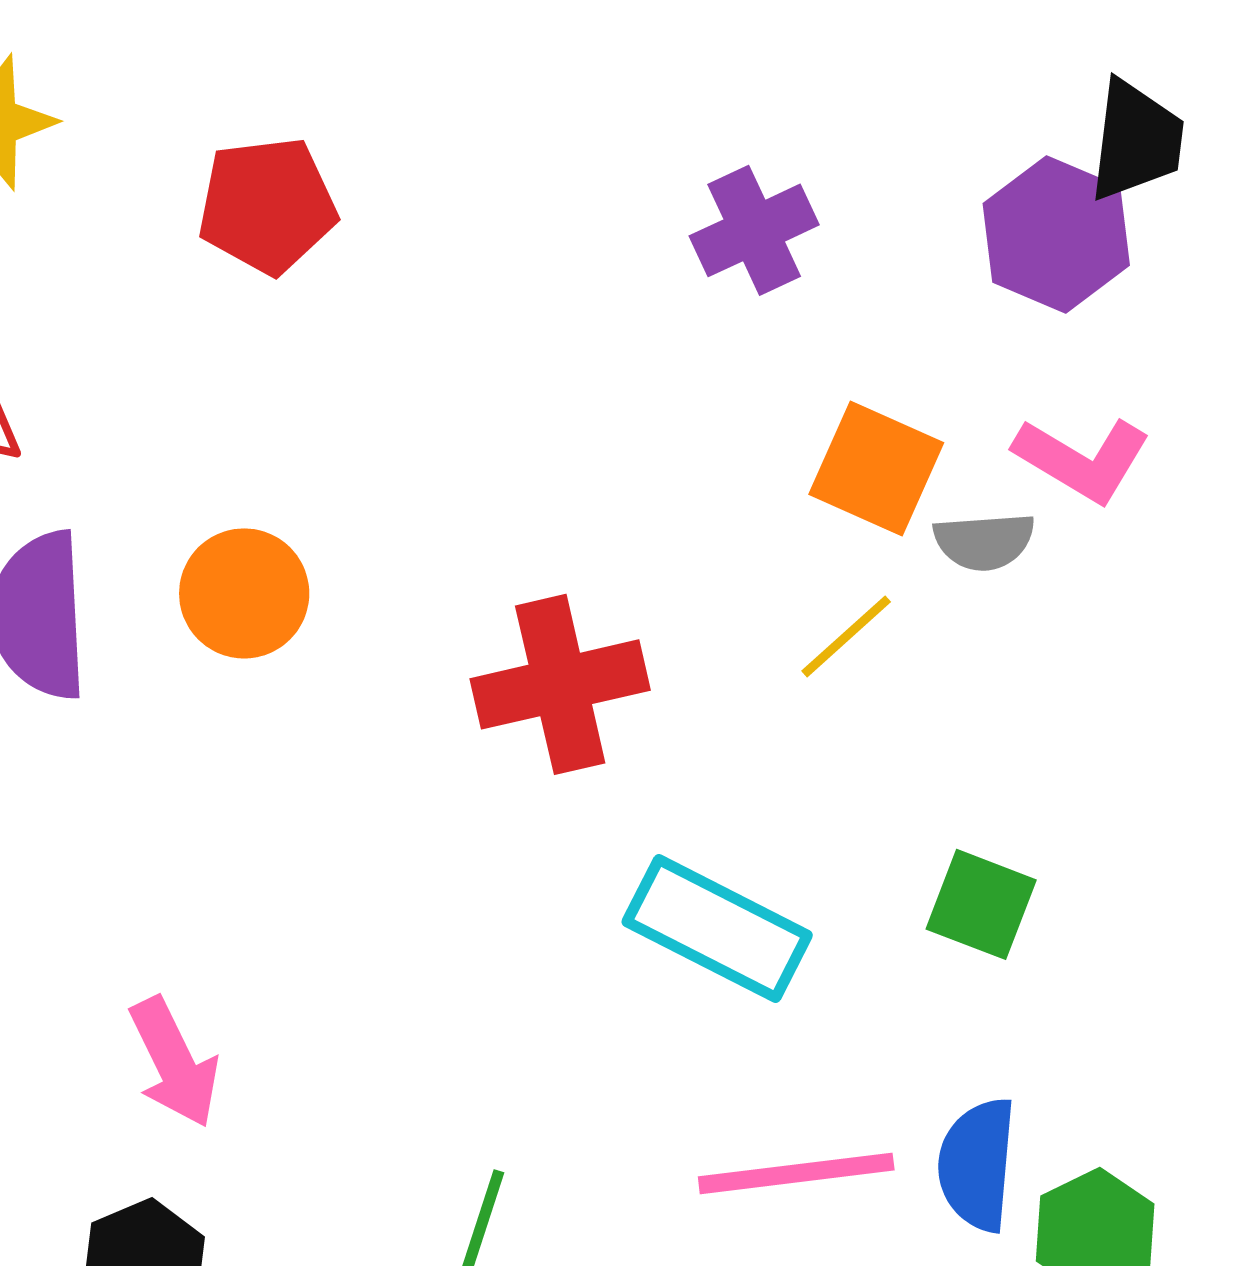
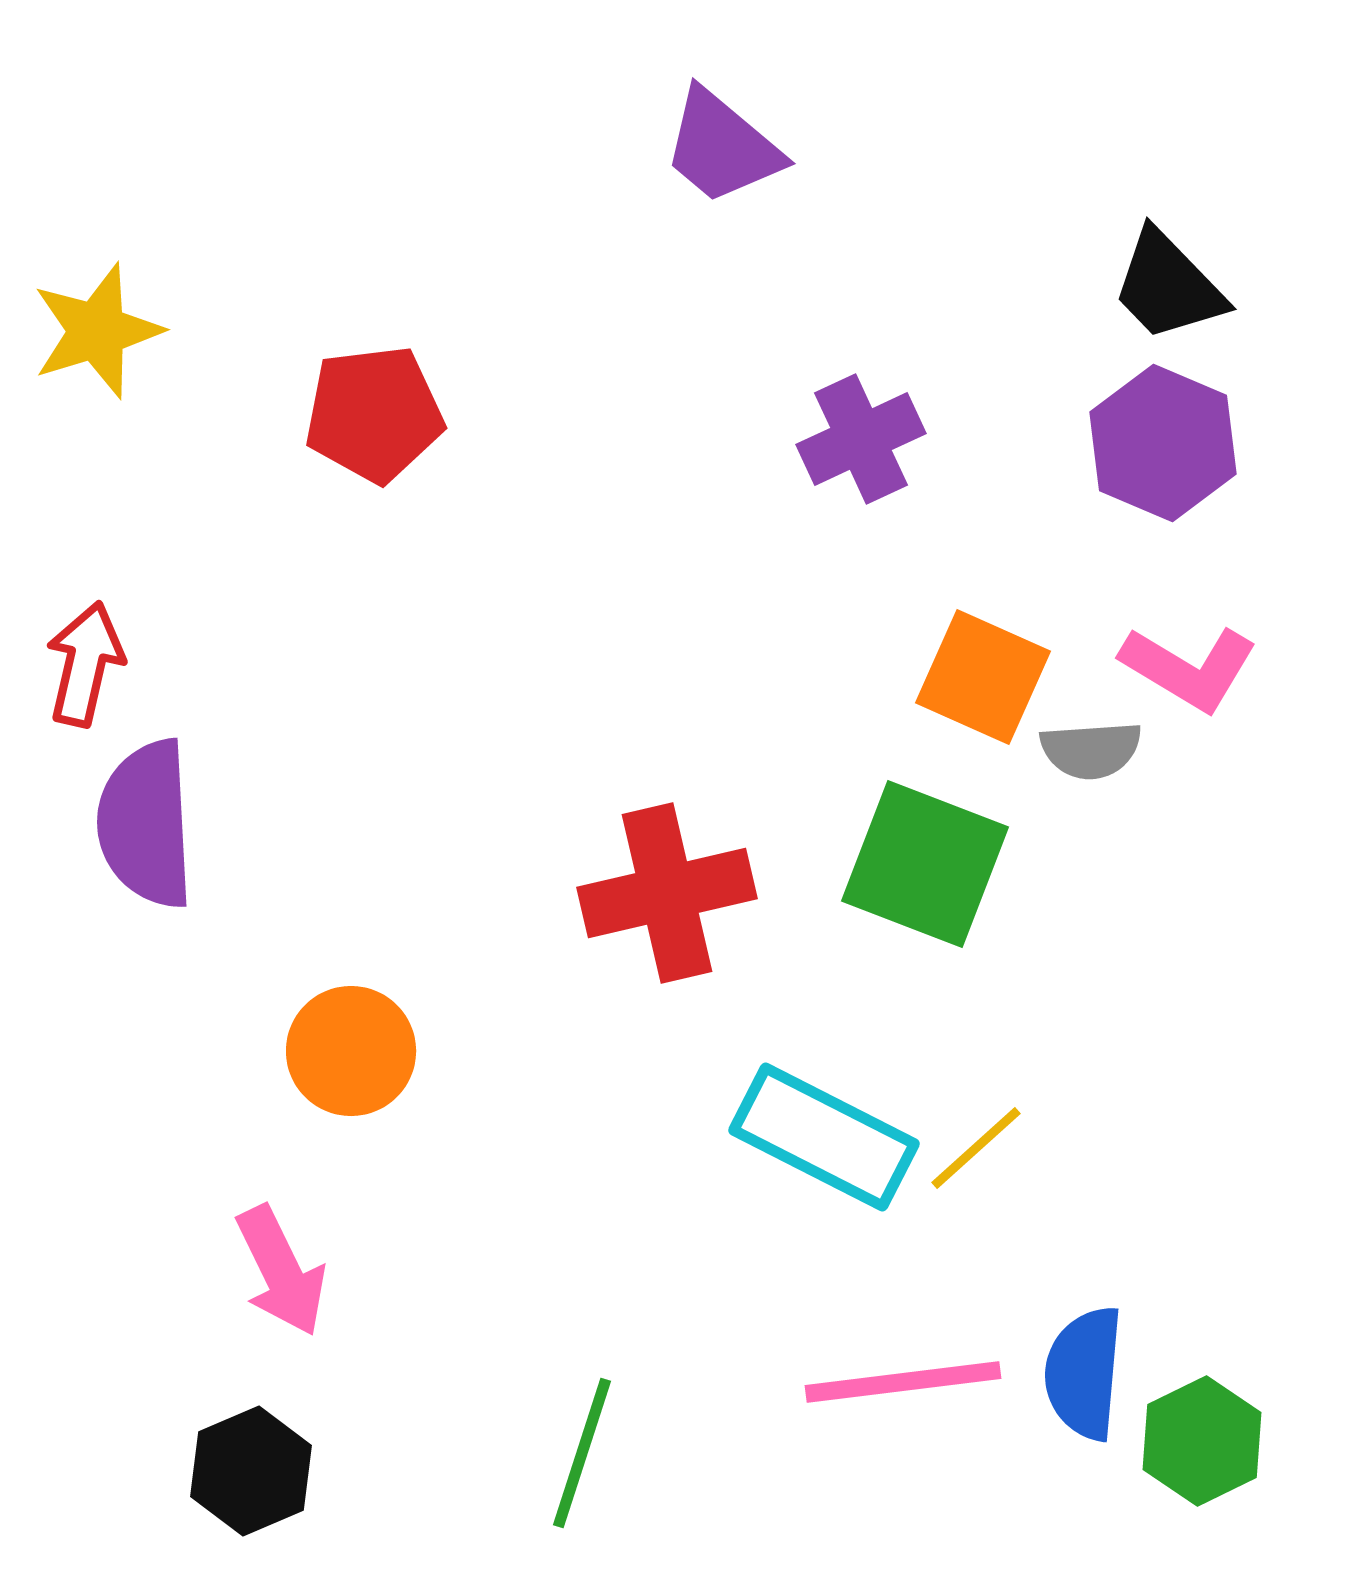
black trapezoid: (1136, 140) -> (1168, 286), moved, turned 129
orange circle: (244, 593) -> (351, 1051), moved
yellow line: (846, 636) -> (976, 1148), moved
green square: (981, 904) -> (925, 864), moved, size x1.5

